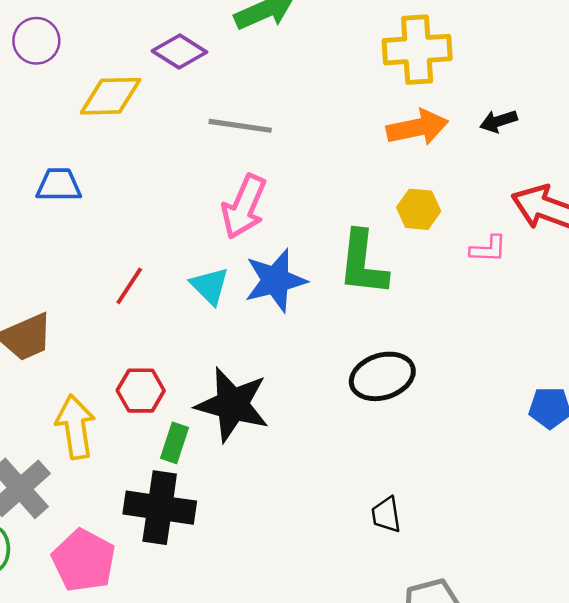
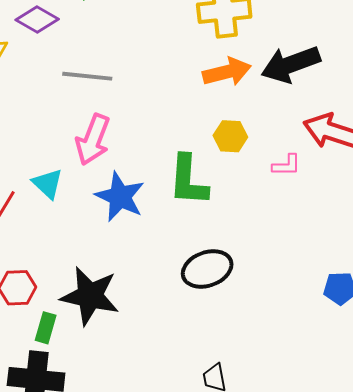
black arrow: (499, 121) -> (291, 64), size x2.0
blue star: (275, 280) -> (120, 197), turned -30
cyan triangle: (210, 286) -> (48, 184), moved

